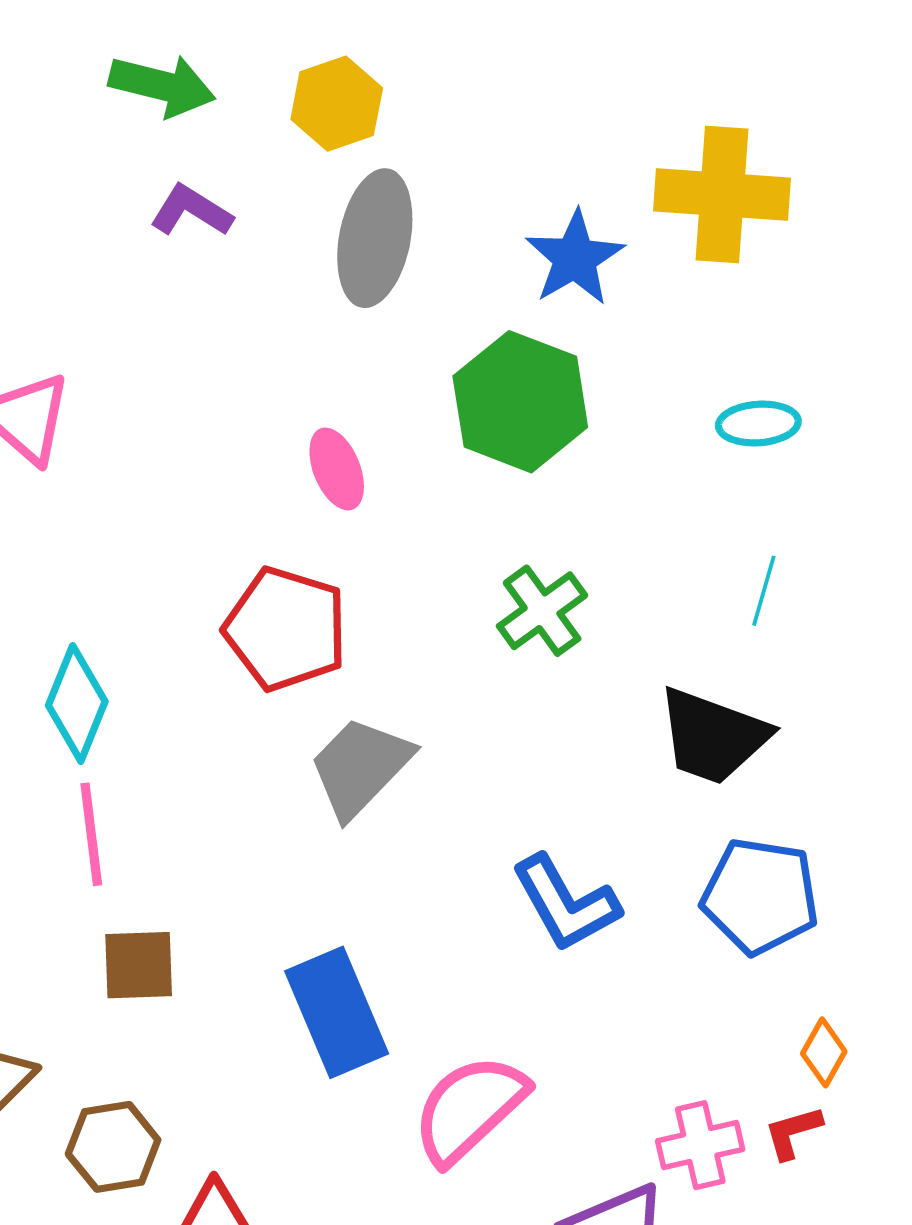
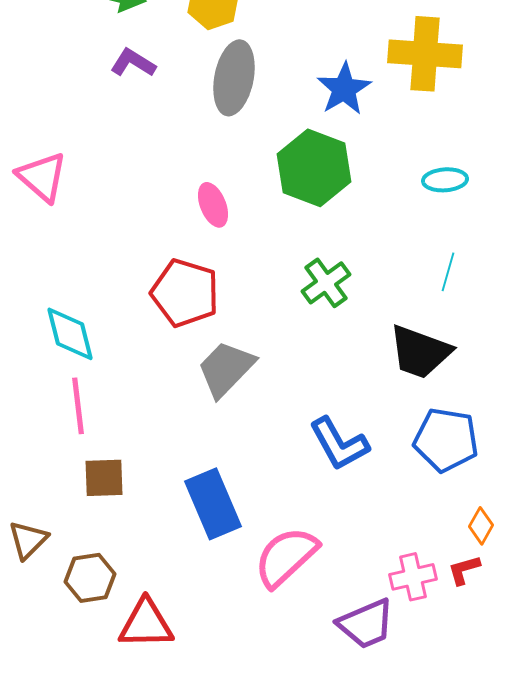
cyan diamond: (77, 703) -> (70, 334), turned -36

